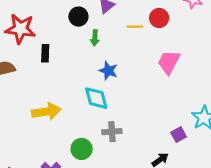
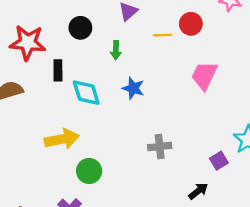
black circle: (78, 17) -> (80, 28), moved
cyan diamond: (96, 98) -> (86, 93), moved
gray cross: (112, 132) -> (160, 146), moved
green circle: (82, 149) -> (89, 171), moved

